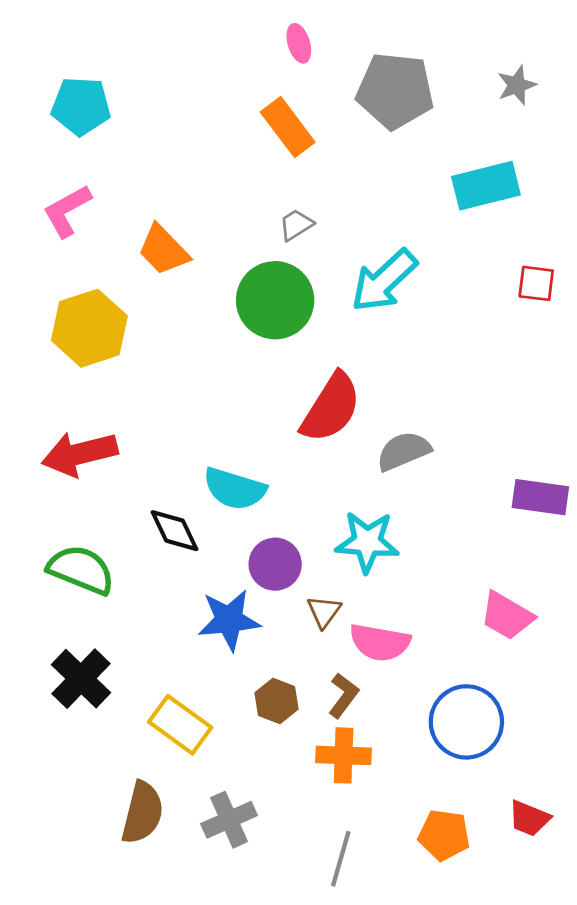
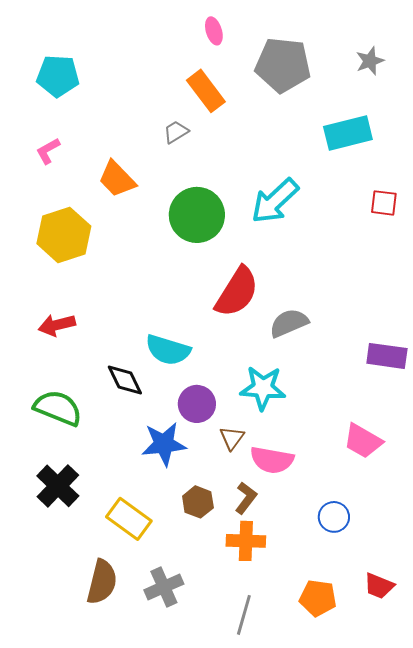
pink L-shape: (67, 211) -> (48, 151), size x0.7
gray trapezoid: (296, 225) -> (176, 132), moved
red arrow: (80, 454) -> (57, 325), size x0.7
blue circle: (466, 722) -> (334, 517), size x0.6

